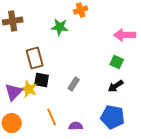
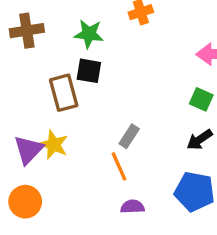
green star: (60, 27) -> (89, 34), moved
black square: (42, 80) -> (89, 71), moved
orange line: (52, 117) -> (119, 166), moved

